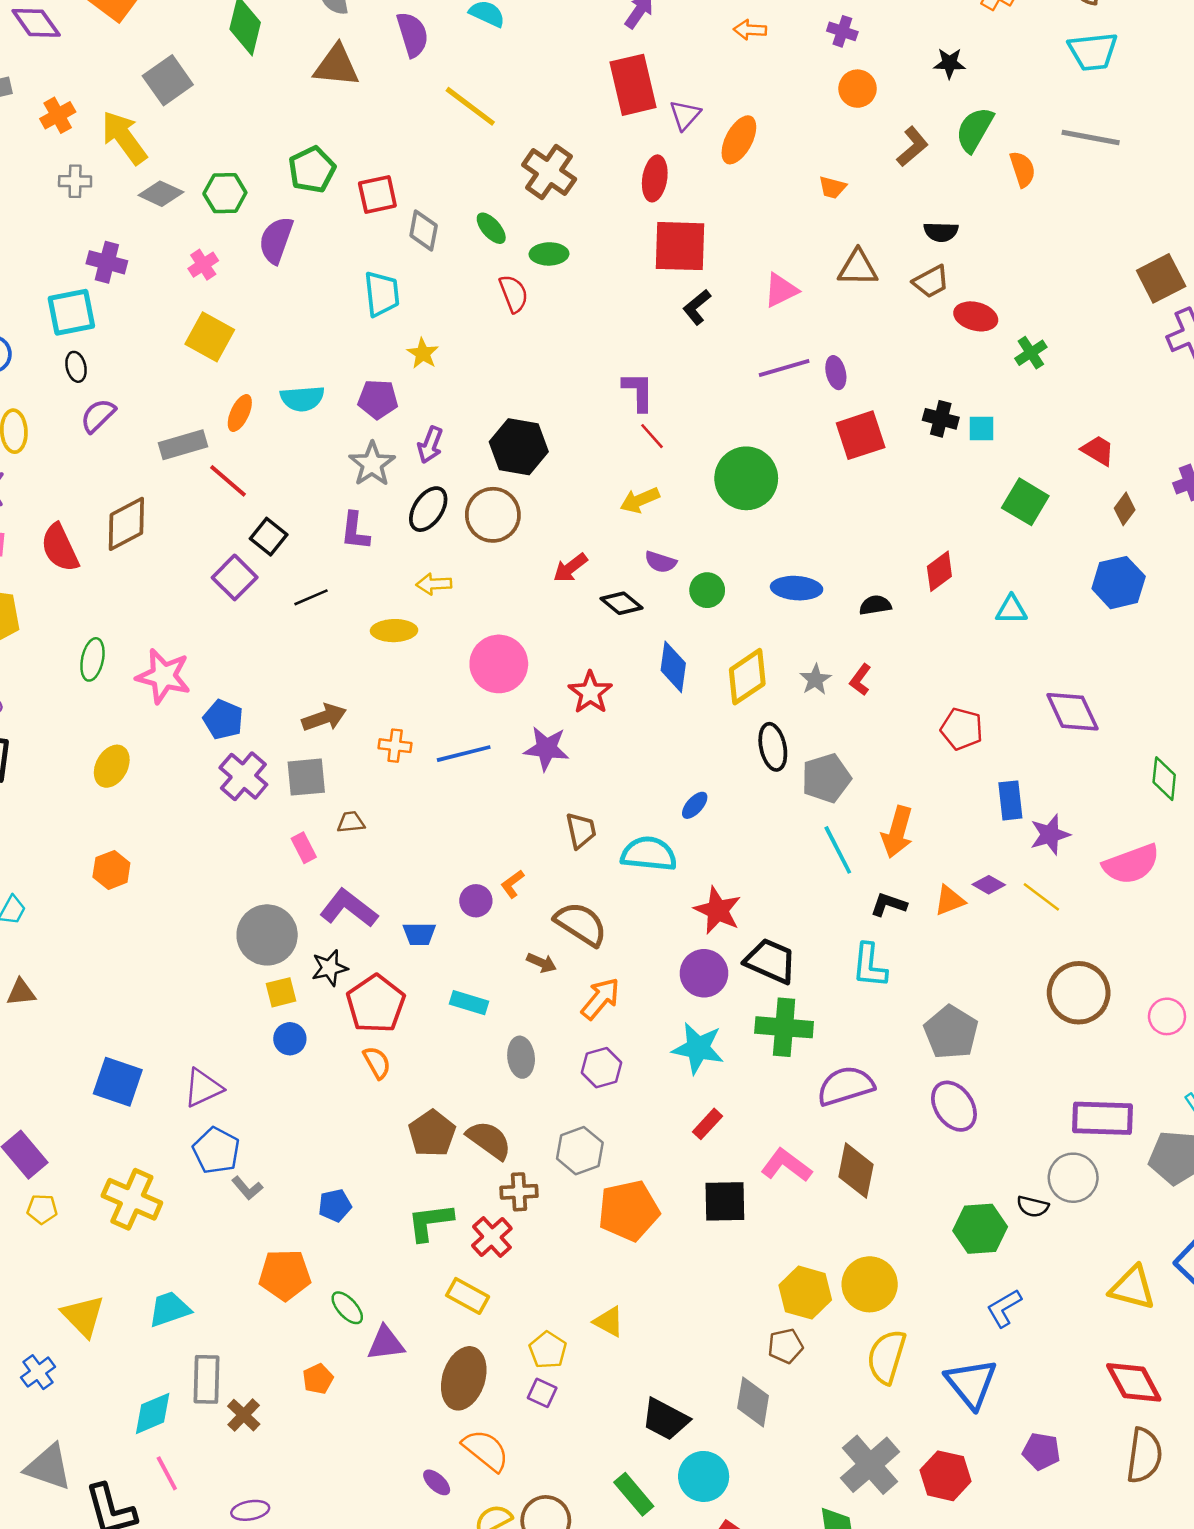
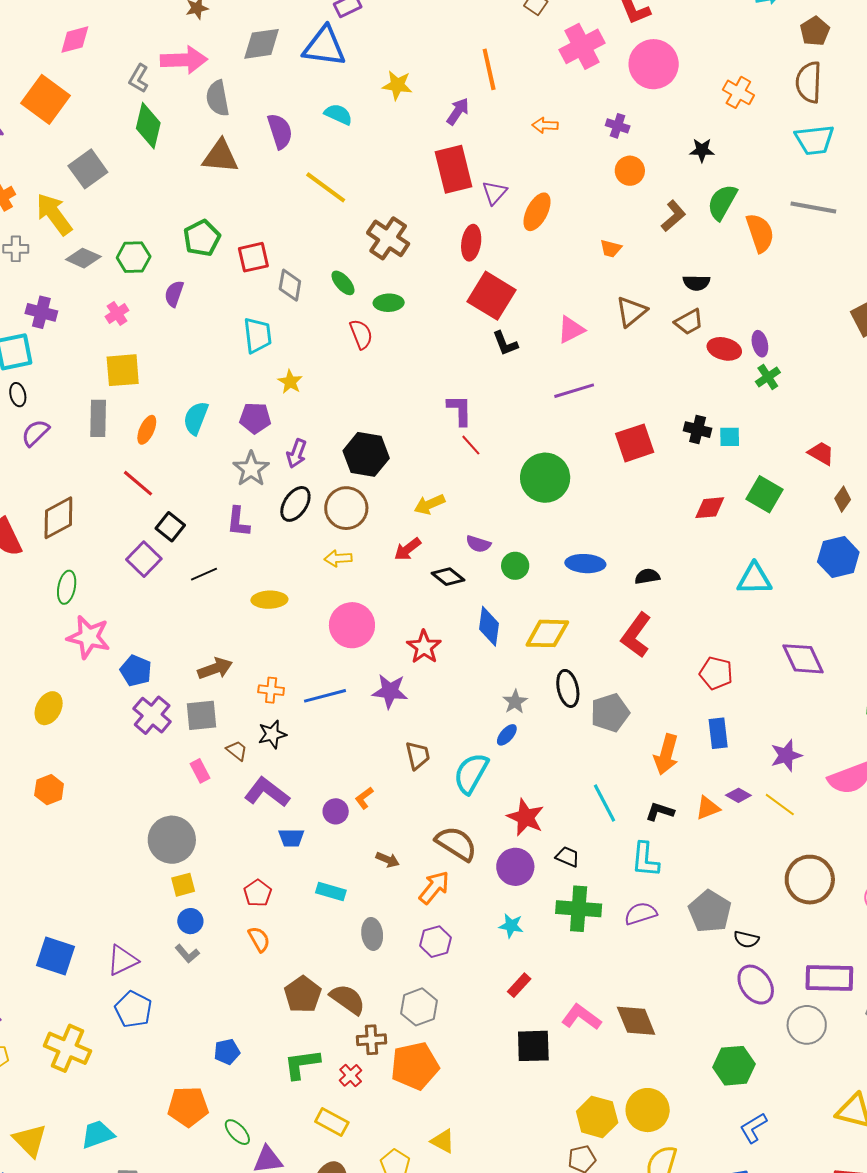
orange semicircle: (1022, 169) -> (760, 233), size x1.4
purple semicircle: (276, 240) -> (174, 294), size x0.7
red square: (680, 246) -> (491, 296), turned 30
brown triangle: (858, 268) -> (631, 311), turned -40
black L-shape: (697, 307) -> (505, 343), turned -72
yellow square: (210, 337) -> (123, 370), turned -33
purple ellipse: (836, 373) -> (760, 344), moved
cyan semicircle: (302, 399) -> (196, 418), turned 116
gray rectangle: (183, 445) -> (98, 418), moved, turned -72
yellow arrow: (640, 500) -> (429, 504), moved
red diamond: (939, 571) -> (710, 508), moved, turned 32
yellow arrow: (434, 584) -> (338, 558), moved
cyan triangle: (1011, 610) -> (754, 579), size x1.4
green ellipse: (92, 659) -> (67, 587), moved
yellow diamond: (747, 677) -> (547, 633), turned 36
gray star: (815, 680) -> (515, 702), moved
red L-shape: (860, 680) -> (636, 635), size x1.8
blue rectangle: (1010, 800) -> (718, 733), moved
brown trapezoid: (351, 822) -> (237, 750), turned 45
cyan line: (838, 850) -> (604, 803), moved
cyan semicircle: (649, 854) -> (471, 773), turned -66
purple L-shape: (349, 908) -> (267, 792), moved
brown semicircle: (581, 924) -> (456, 844), moved
black trapezoid: (770, 961) -> (567, 857), size x0.6
black star: (330, 968) -> (272, 734), moved
red pentagon: (376, 1004) -> (258, 893), size x0.6
cyan star: (698, 1048) -> (511, 926), size x0.6
purple semicircle: (846, 1086) -> (641, 914), moved, size x0.7
purple ellipse: (954, 1106) -> (756, 985), moved
brown diamond: (856, 1171) -> (636, 1021), turned -33
gray L-shape: (247, 1188) -> (187, 954), moved
black semicircle: (1033, 1206) -> (746, 939), moved
orange pentagon: (629, 1211) -> (415, 1066), moved
red cross: (492, 1237) -> (351, 1075), size x0.7

